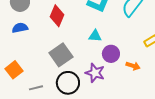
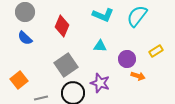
blue semicircle: (20, 28) -> (25, 38), turned -126
purple circle: (111, 54) -> (127, 59), moved

